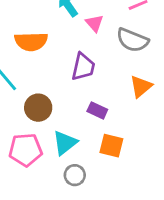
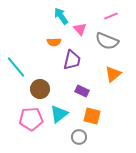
orange semicircle: (31, 41) -> (54, 42), moved, size x0.6
gray circle: (75, 175) -> (79, 137), moved

